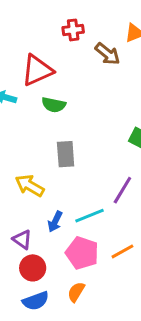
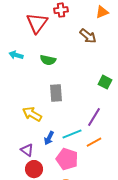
brown arrow: (108, 54) -> (88, 36), moved
red triangle: (37, 70) -> (37, 23), moved, turned -30
orange line: (122, 251) -> (94, 142), moved

